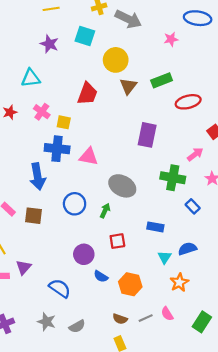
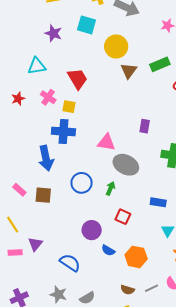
red trapezoid: (87, 94) -> (78, 79), moved, turned -50
purple rectangle: (147, 135) -> (145, 126), moved, size x0.6
pink triangle: (89, 157) -> (106, 142), moved
red square: (117, 241) -> (123, 217), turned 35

